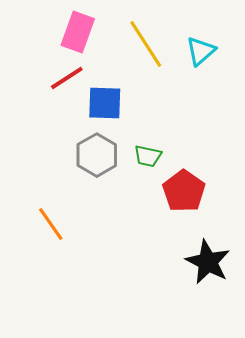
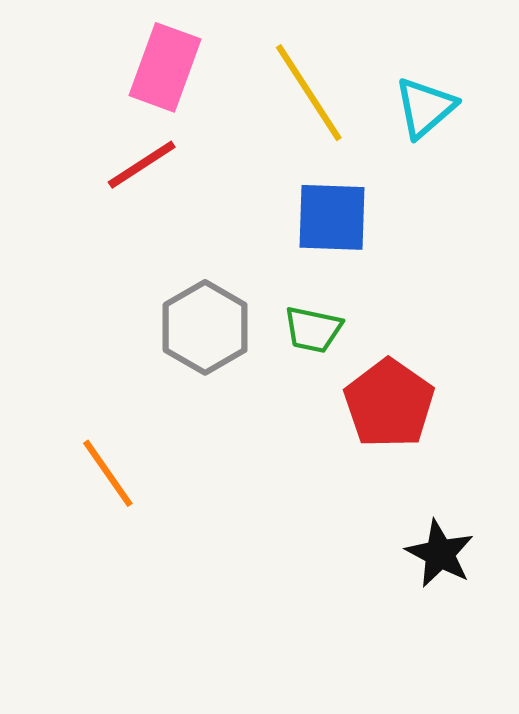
blue square: (105, 103) -> (332, 217), moved
black star: (208, 262) -> (440, 554), size x0.7

